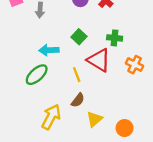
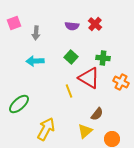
cyan arrow: (49, 50) -> (35, 61), moved
green ellipse: (37, 75) -> (19, 104), moved
brown semicircle: (78, 100) -> (97, 114), moved

